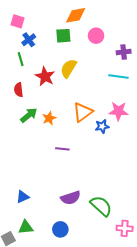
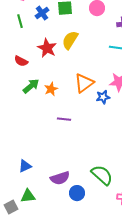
blue cross: (29, 40) -> (42, 13), moved
green line: (21, 59) -> (20, 21), moved
red semicircle: (19, 90) -> (21, 61), turned -56
purple semicircle: (71, 198) -> (60, 178), moved
blue circle: (60, 229) -> (77, 193), moved

